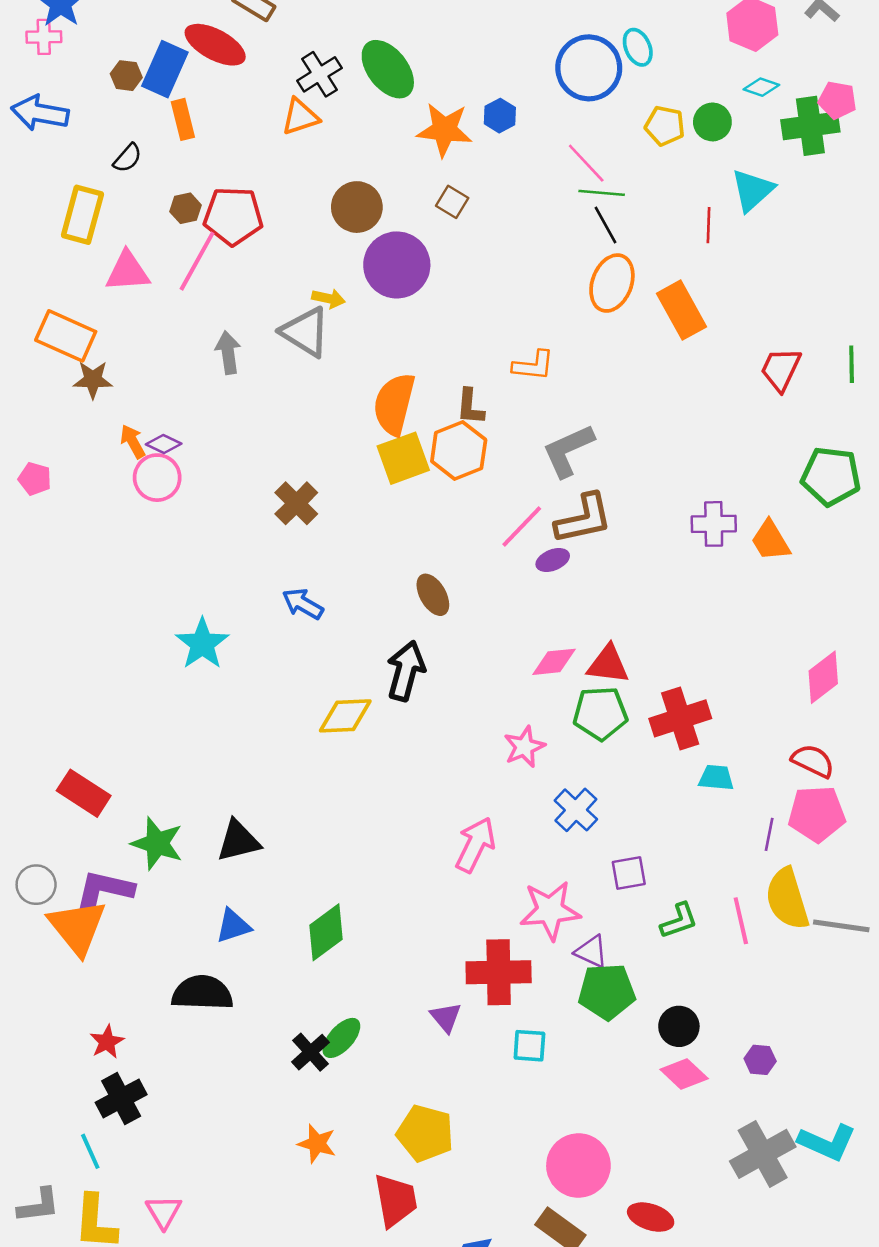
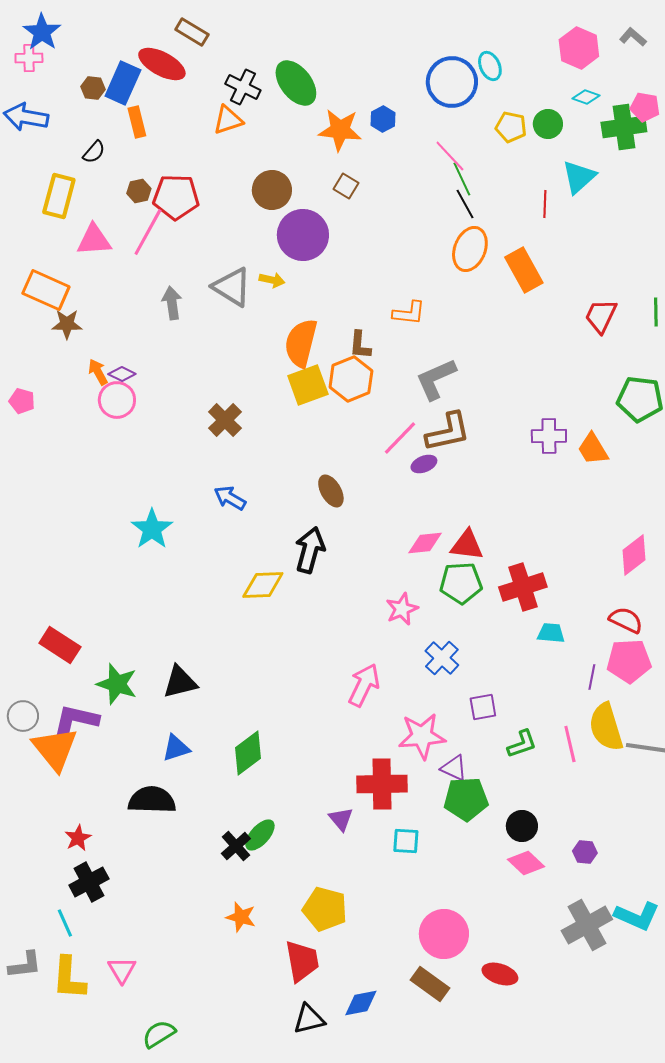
black cross: (319, 74) -> (243, 87), turned -32
green line: (602, 193) -> (462, 179), turned 60
yellow arrow: (329, 298) -> (272, 280), moved

